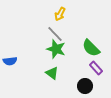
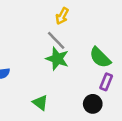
purple rectangle: (96, 68) -> (106, 82), turned 64
green triangle: (52, 73) -> (40, 103), moved

